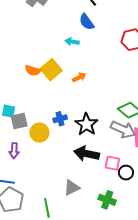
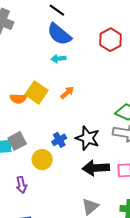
blue semicircle: (87, 22) -> (59, 34), size x1.4
cyan arrow: (72, 42) -> (59, 59), moved
gray square: (19, 121) -> (17, 141), moved

